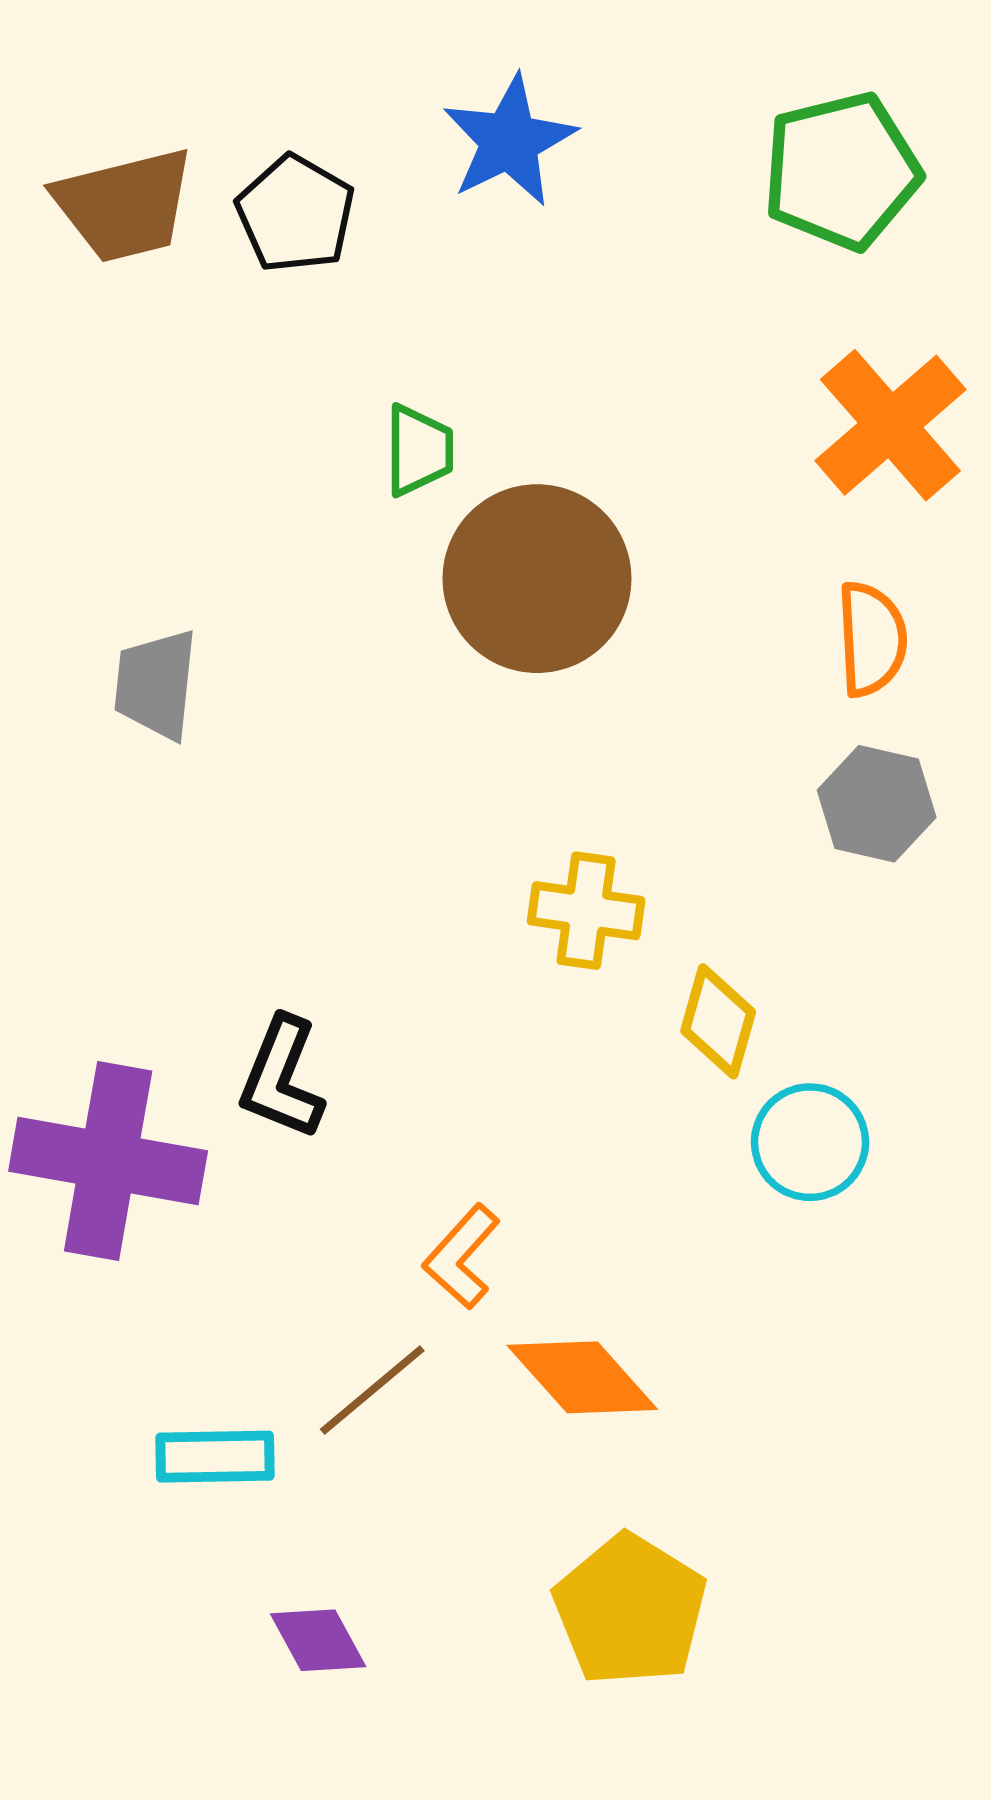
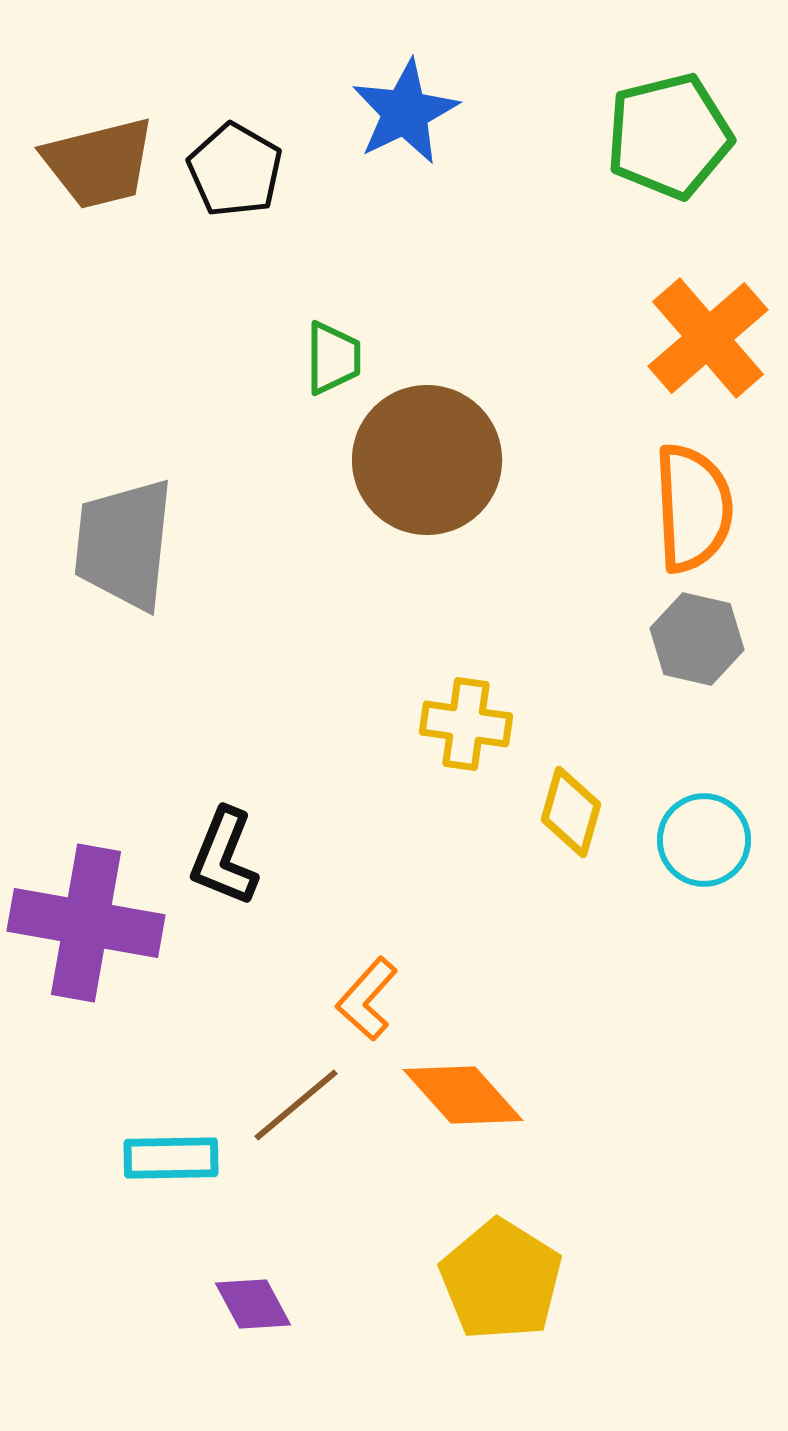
orange semicircle: (872, 639) -> (693, 508), size x1.4
gray trapezoid: (156, 684) -> (124, 544), size x1.5
cyan circle: (810, 1142) -> (704, 840), moved

